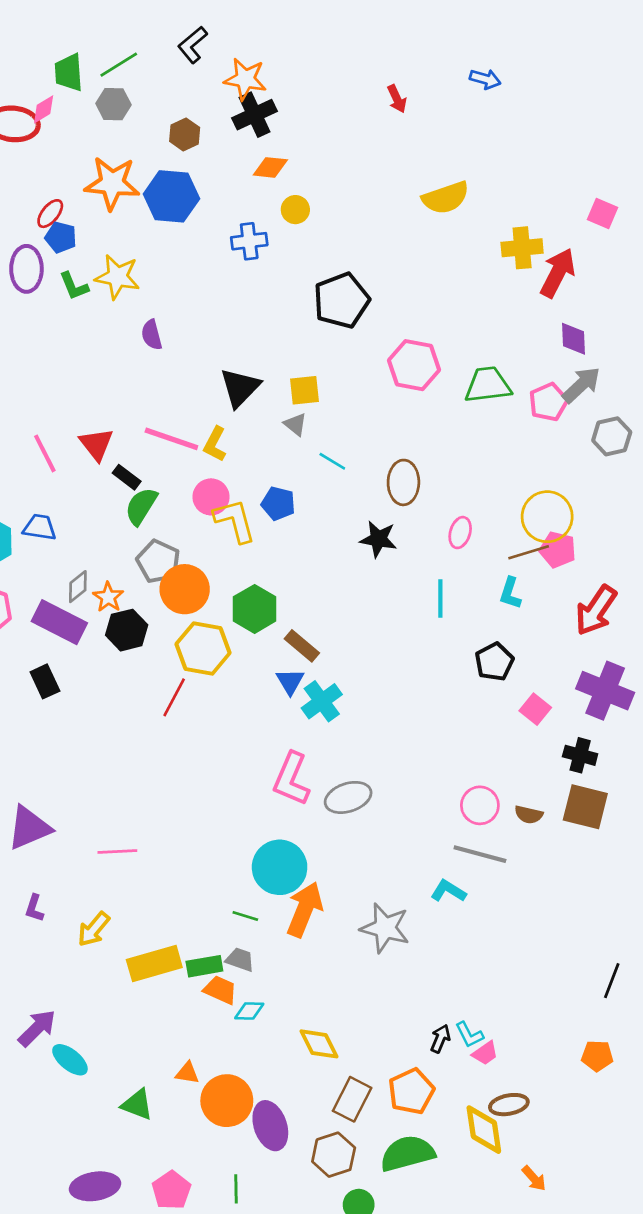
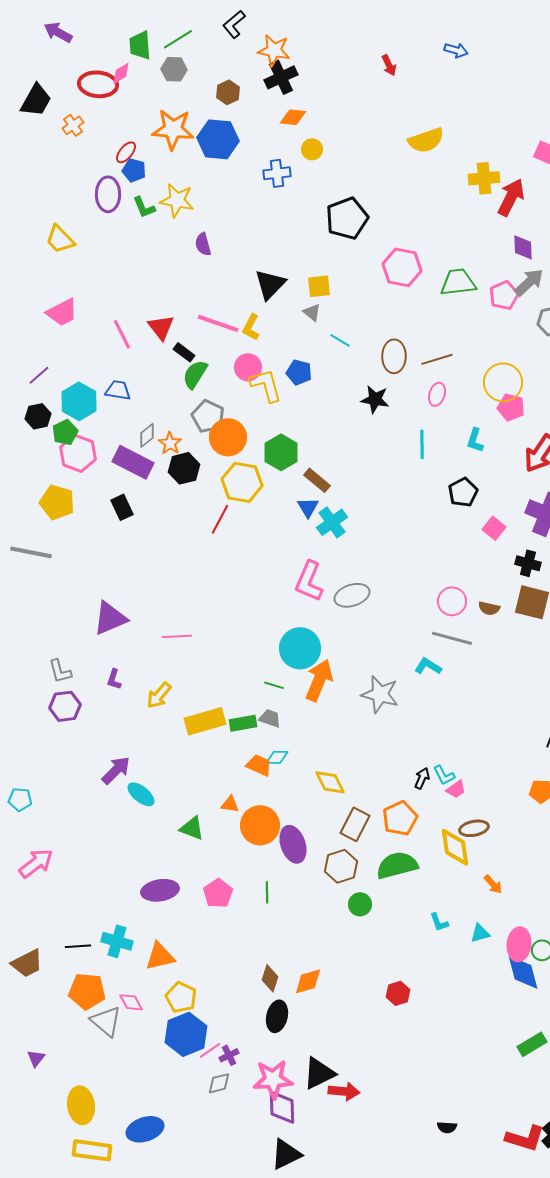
brown line: (529, 552) -> (437, 359), moved
orange trapezoid: (220, 990) -> (259, 765), moved

